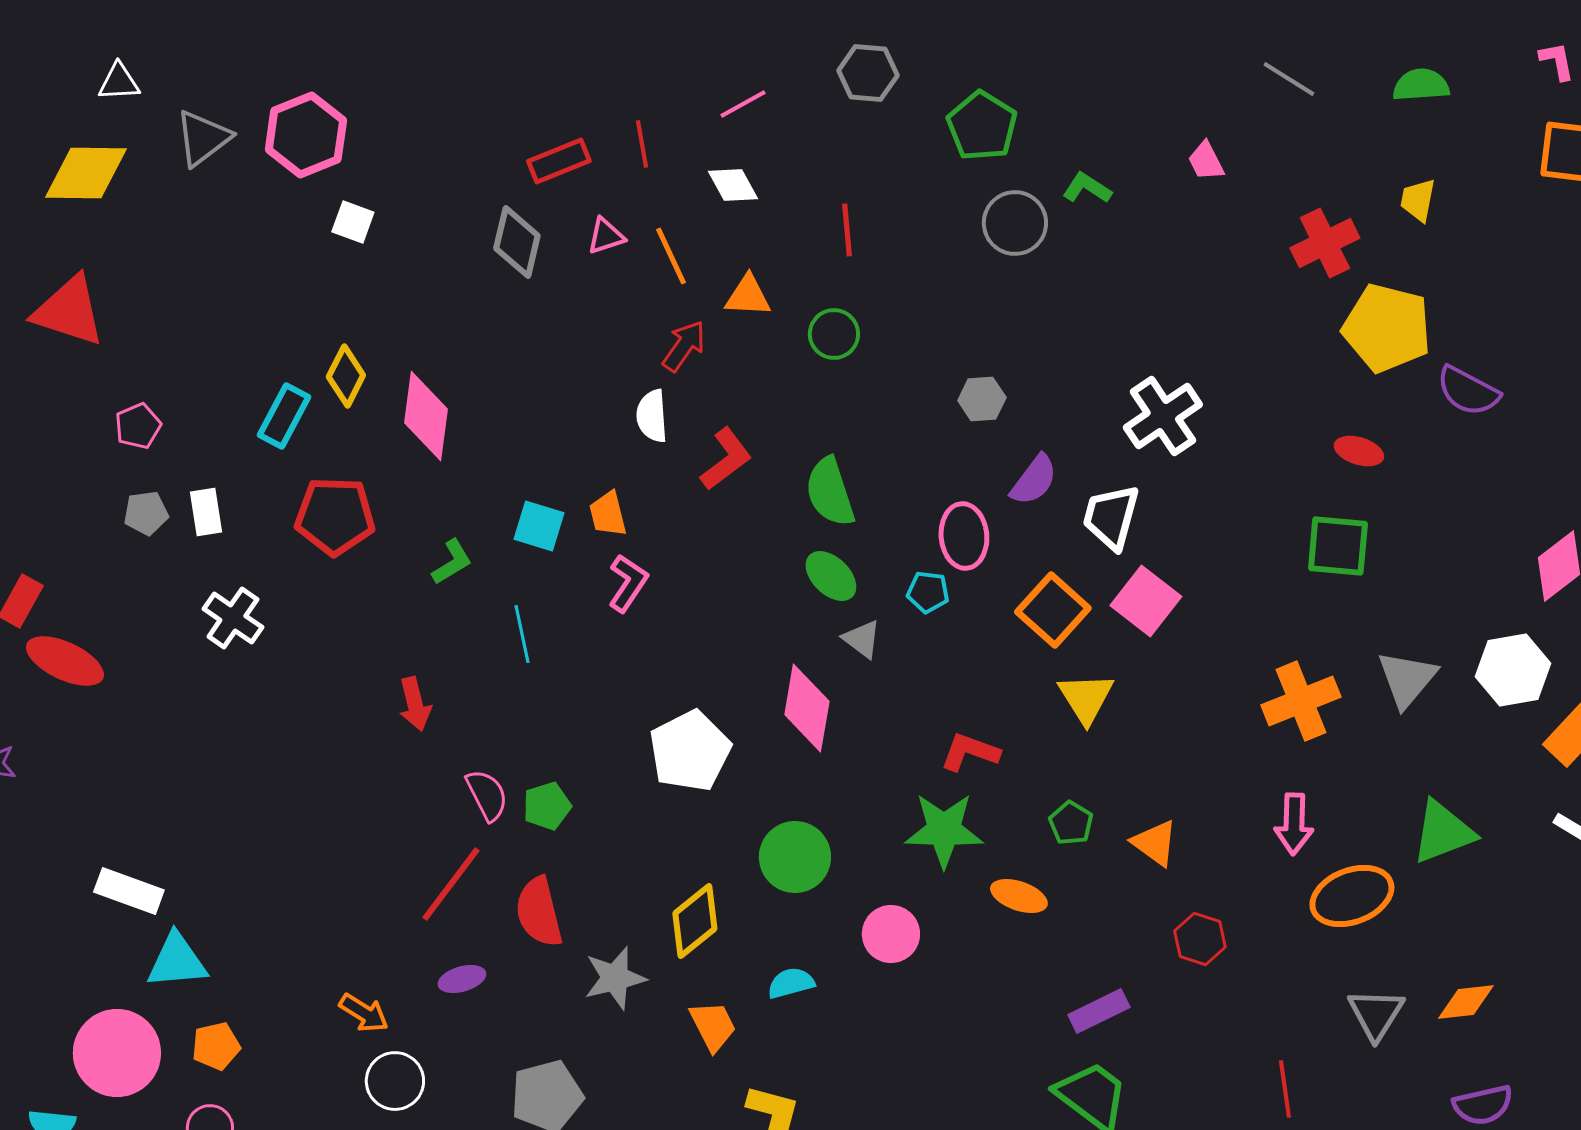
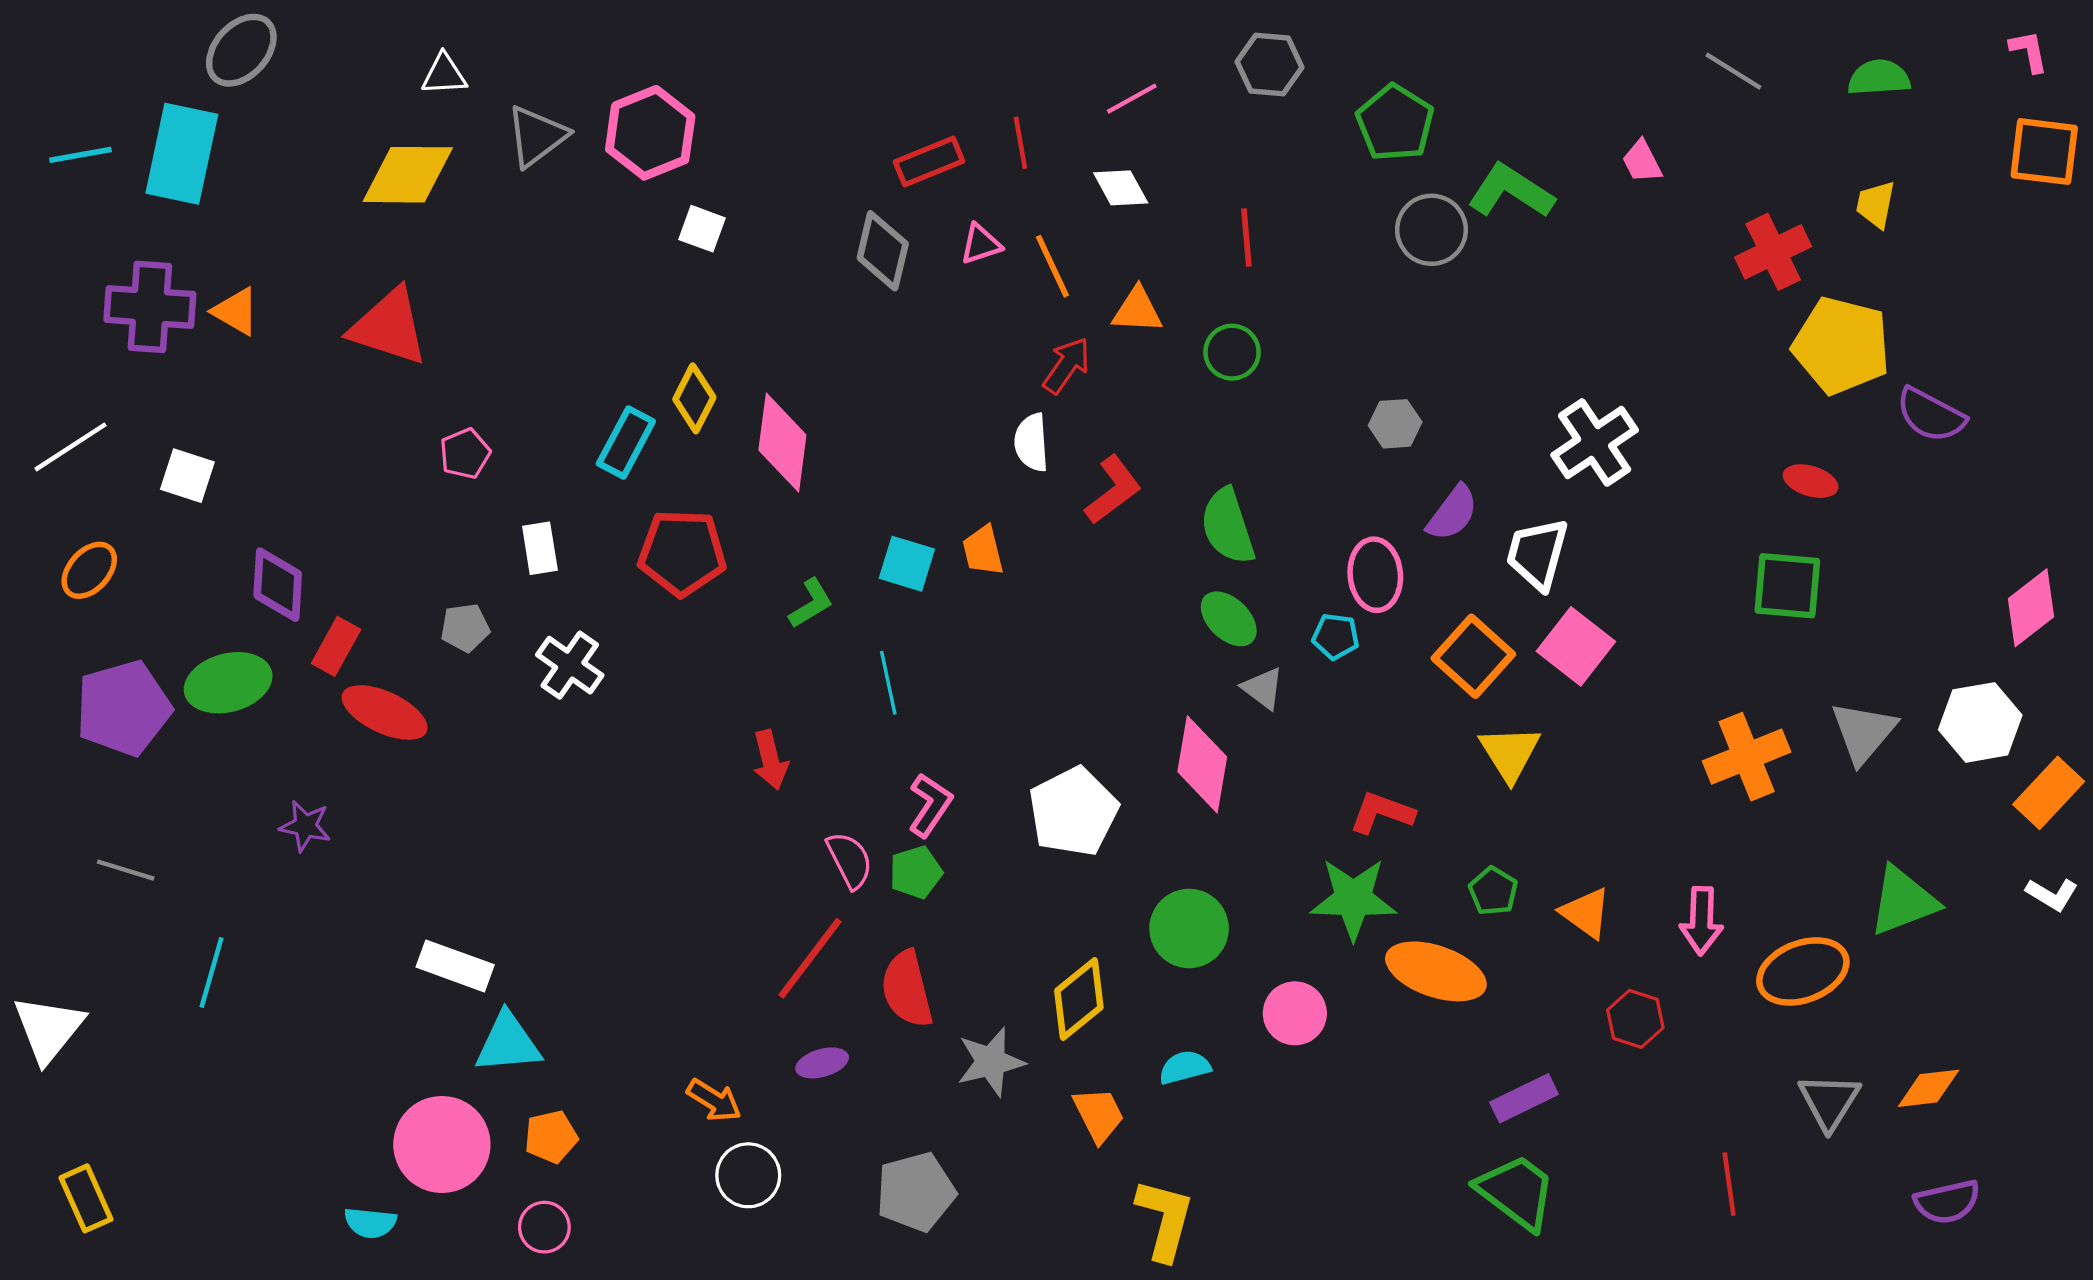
green L-shape: (1087, 188) -> (1511, 191), size x1.6
gray pentagon: (146, 513) -> (465, 628), moved
pink L-shape: (628, 583) -> (930, 805), moved
pink arrow: (1294, 824) -> (1701, 921), moved
orange ellipse: (1019, 896) -> (1436, 971), size x1.6

